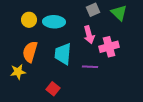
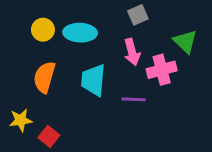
green triangle: (119, 13) -> (185, 42), moved
yellow star: (18, 72) -> (21, 120), moved
red square: (53, 89) -> (49, 136), moved

